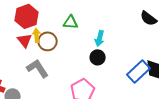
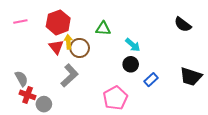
cyan arrow: (100, 38) -> (133, 45), turned -63
gray L-shape: (38, 68) -> (69, 76), turned 80
blue rectangle: (139, 71) -> (151, 80), moved, size x0.6

